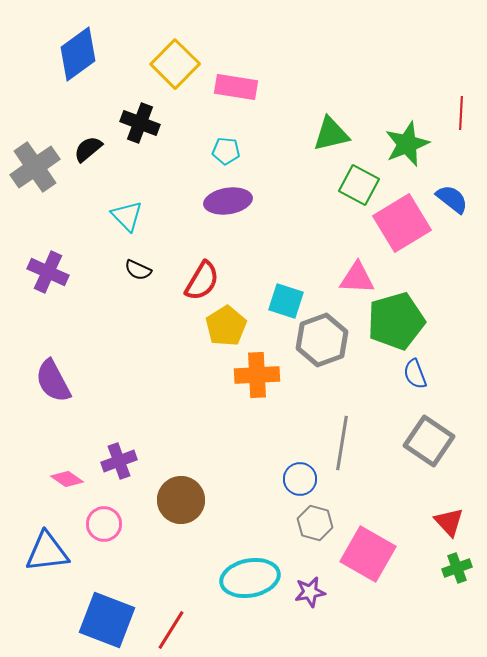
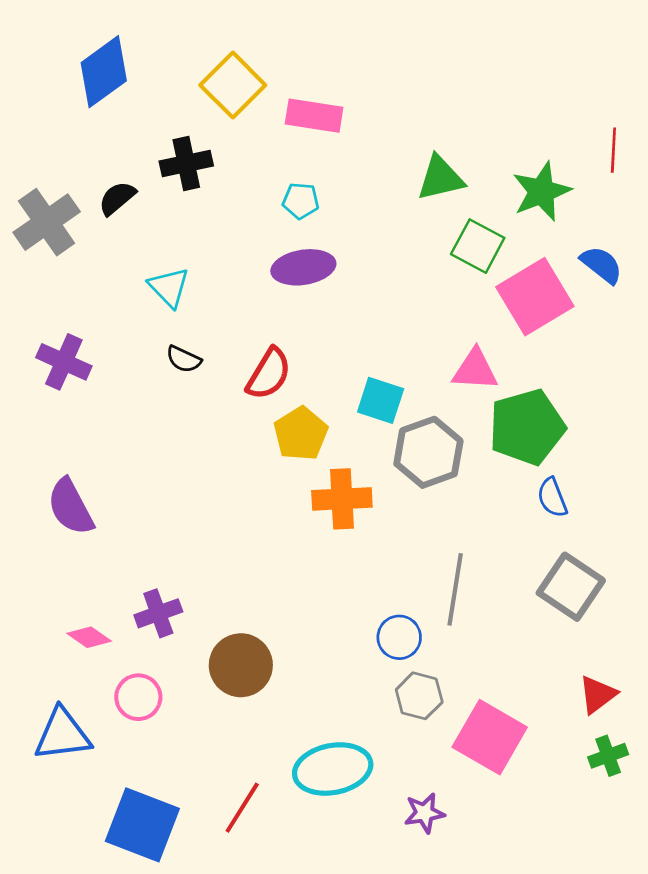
black cross: (140, 123) -> (186, 164), turned -33
red triangle: (449, 522) -> (597, 695), turned 36
purple star: (310, 592) -> (424, 813), moved
red line: (171, 630) -> (242, 808), moved

